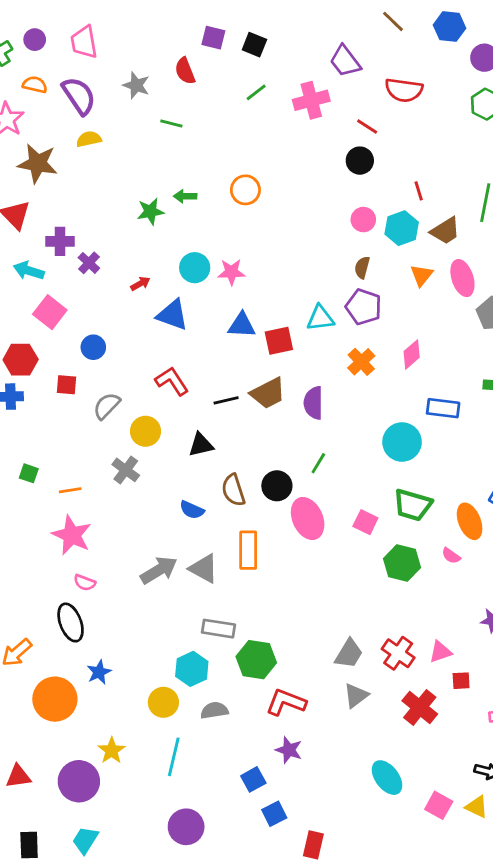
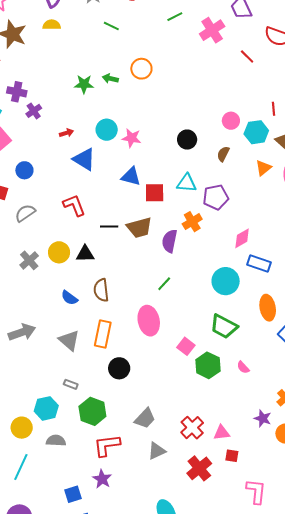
pink cross: (311, 100) -> (212, 30), turned -30
black circle: (360, 161) -> (187, 140), moved
orange circle: (245, 190) -> (141, 69), moved
purple pentagon: (364, 307) -> (216, 197), moved, turned 30
pink diamond: (412, 354) -> (242, 238), moved
orange cross: (361, 362) -> (192, 222), moved
yellow circle: (145, 431) -> (59, 252), moved
black circle: (277, 486) -> (119, 368), moved
orange ellipse: (470, 521) -> (268, 308), moved
pink square: (365, 522) -> (186, 346), moved
gray arrow: (159, 570) -> (22, 332), moved
gray rectangle: (219, 629) -> (71, 384), size x0.6
gray trapezoid: (349, 654) -> (145, 418), moved
red L-shape: (286, 702) -> (107, 445), turned -40

